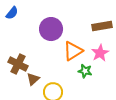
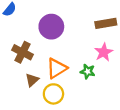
orange triangle: (73, 51) -> (57, 68), moved
brown cross: (18, 64) -> (22, 52), moved

